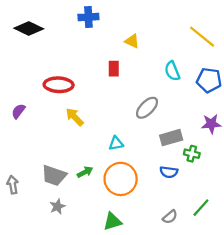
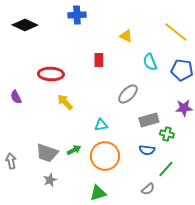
yellow triangle: (132, 41) -> (126, 36), moved
purple semicircle: (18, 111) -> (16, 97), turned -64
green line: (201, 208) -> (166, 169), moved

